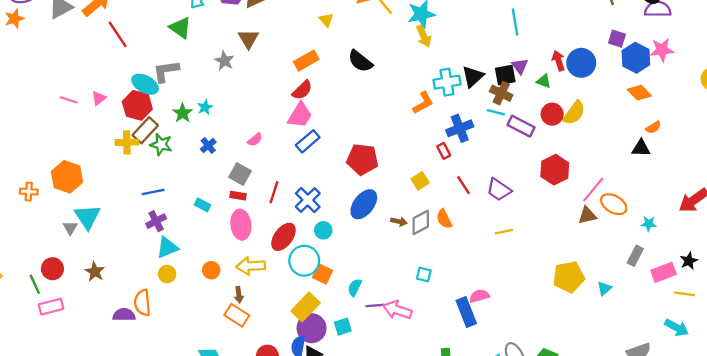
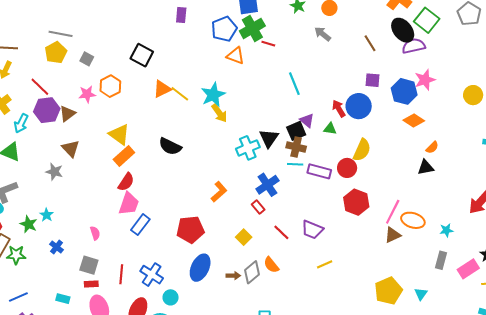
yellow triangle: (326, 20) -> (119, 134), moved, size x1.6
purple square: (617, 39) -> (373, 80), moved
orange L-shape: (423, 103) -> (219, 192), moved
red circle: (552, 114) -> (347, 168), moved
pink semicircle: (255, 140) -> (95, 233), turned -56

